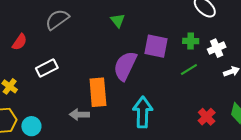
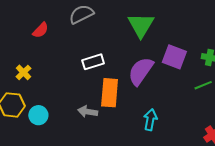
green triangle: (118, 20) -> (141, 25), size x1.8
white rectangle: (47, 68) -> (93, 62), moved
cyan arrow: (143, 112) -> (150, 120), size x0.7

